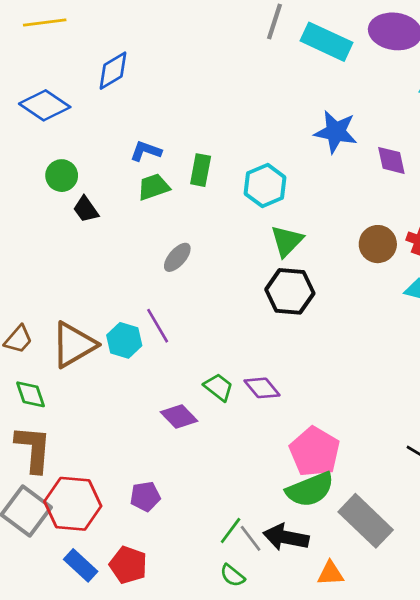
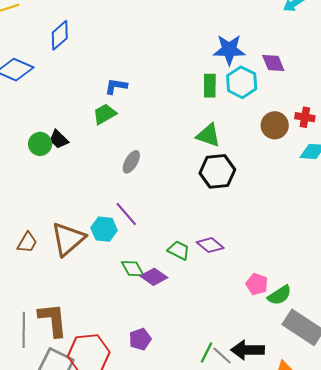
blue L-shape: (146, 151) -> (116, 86), moved
green rectangle: (201, 170) -> (210, 86), moved
green circle: (62, 176) -> (40, 144), moved
cyan hexagon: (265, 185) -> (242, 82), moved
green triangle: (287, 241) -> (208, 135), turned -44
green diamond: (31, 394) -> (133, 269), moved
pink pentagon: (315, 452) -> (257, 284), size x0.6
green semicircle: (310, 490) -> (279, 295), moved, size x0.7

